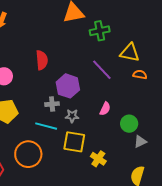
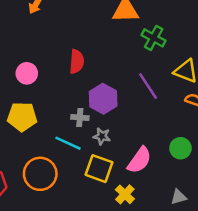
green cross: (100, 31) -> (154, 38), turned 30
pink semicircle: (105, 109) -> (139, 160), moved, size x1.6
green circle: (129, 124) -> (180, 148), moved
gray triangle: (140, 142) -> (179, 197), moved

